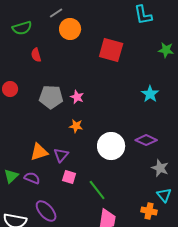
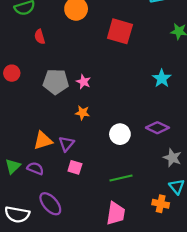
white circle: (111, 146) -> (120, 134), size x0.7
green line: (97, 190) -> (121, 178), moved, turned -65

